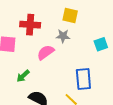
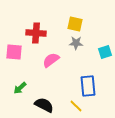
gray star: (63, 36) -> (76, 43), moved
green arrow: (23, 76) -> (20, 88), moved

